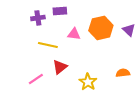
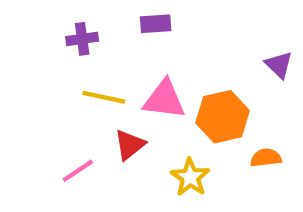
purple rectangle: (60, 11) -> (156, 24), moved
orange hexagon: (101, 28) -> (223, 117), moved
pink triangle: (74, 34) -> (164, 99), moved, size x1.5

